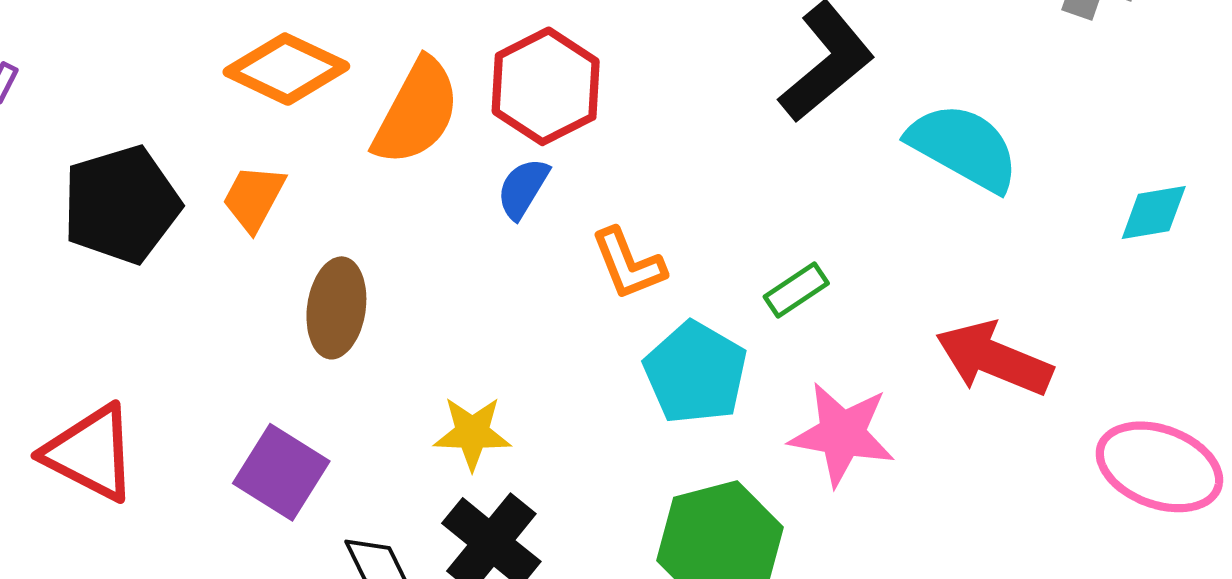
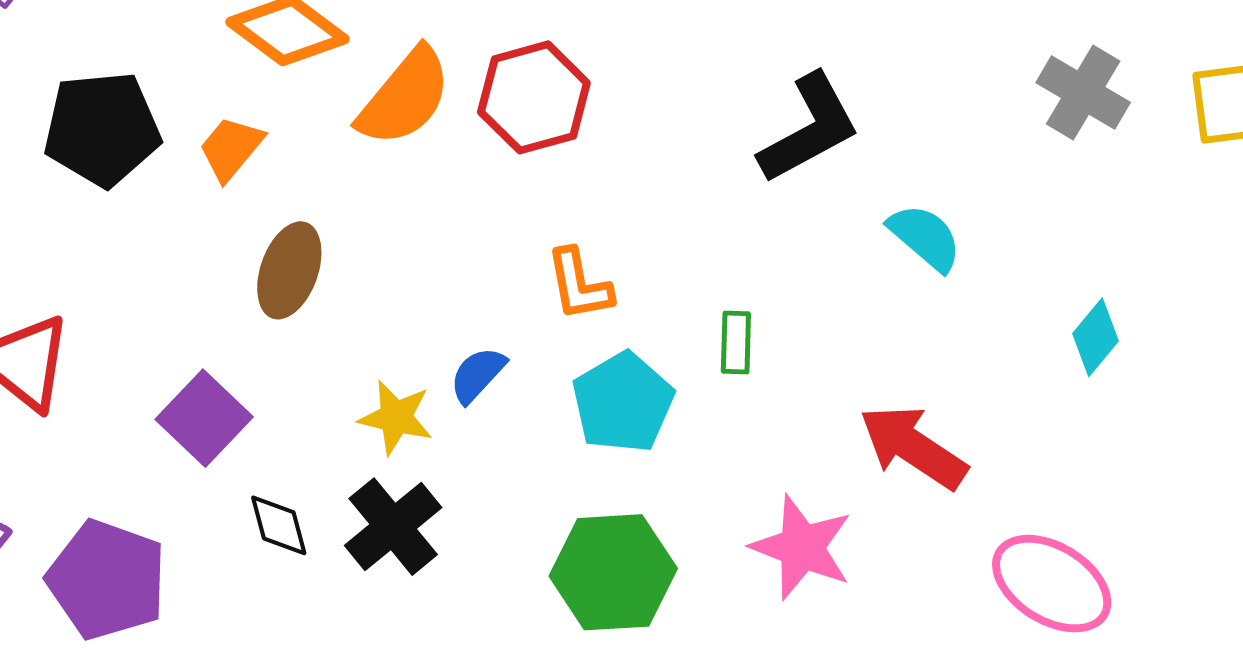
cyan semicircle: (964, 147) -> (925, 237), size x0.7
blue semicircle: (523, 188) -> (478, 375), moved
cyan diamond: (1154, 213) -> (1096, 337), turned -52
green rectangle: (796, 290) -> (736, 342), turned -66
pink star: (842, 434) -> (802, 547), moved

